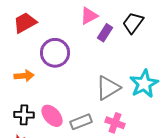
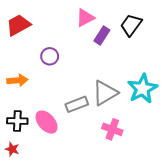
purple circle: (55, 53) -> (50, 56), size x0.6
gray rectangle: (81, 122) -> (77, 104), moved

